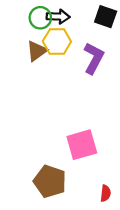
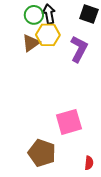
black arrow: (58, 17) -> (49, 14), turned -102

